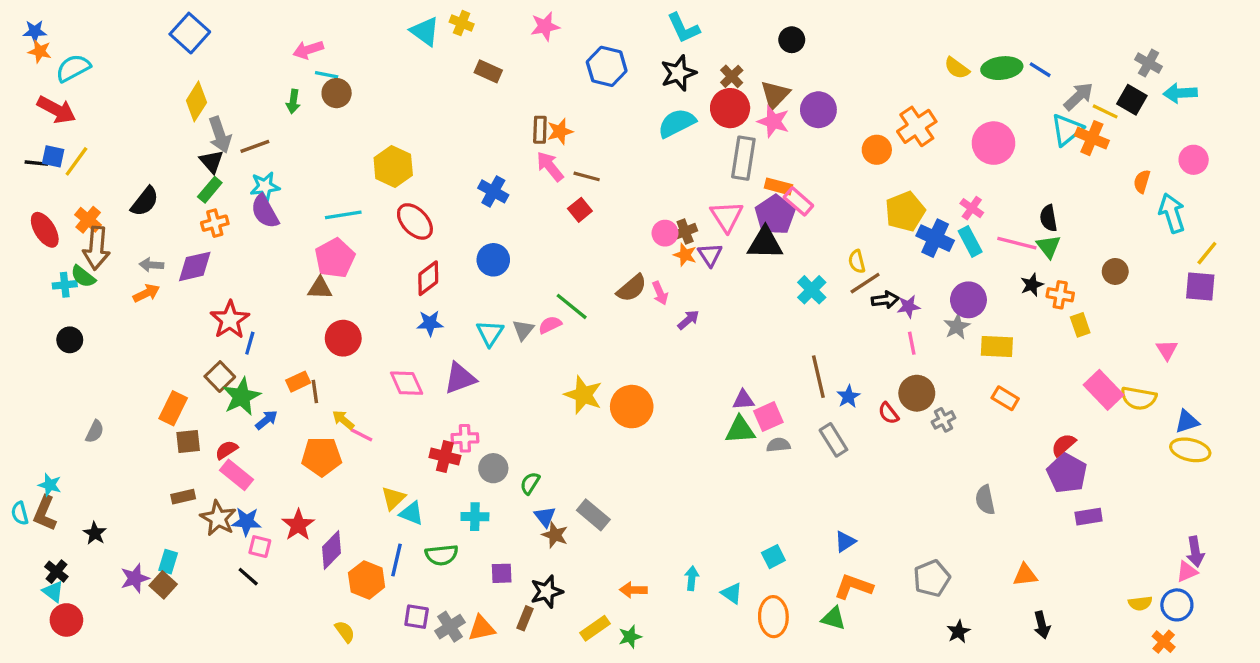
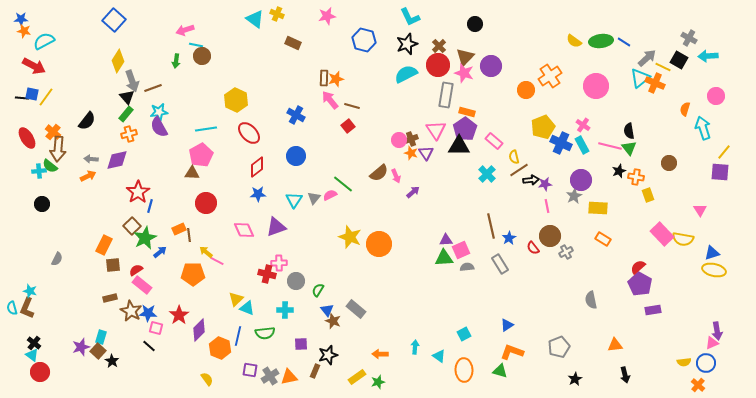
pink rectangle: (798, 201) -> (494, 141), moved
black star: (95, 533) -> (112, 361), moved

